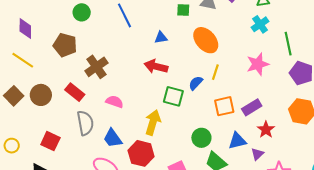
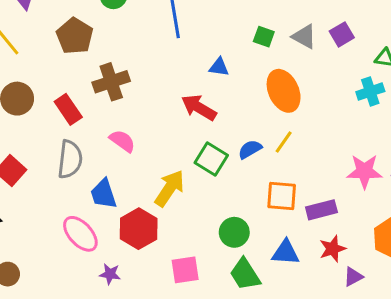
pink star: (258, 64) -> (364, 171), moved
purple triangle: (257, 154) -> (353, 277), moved

